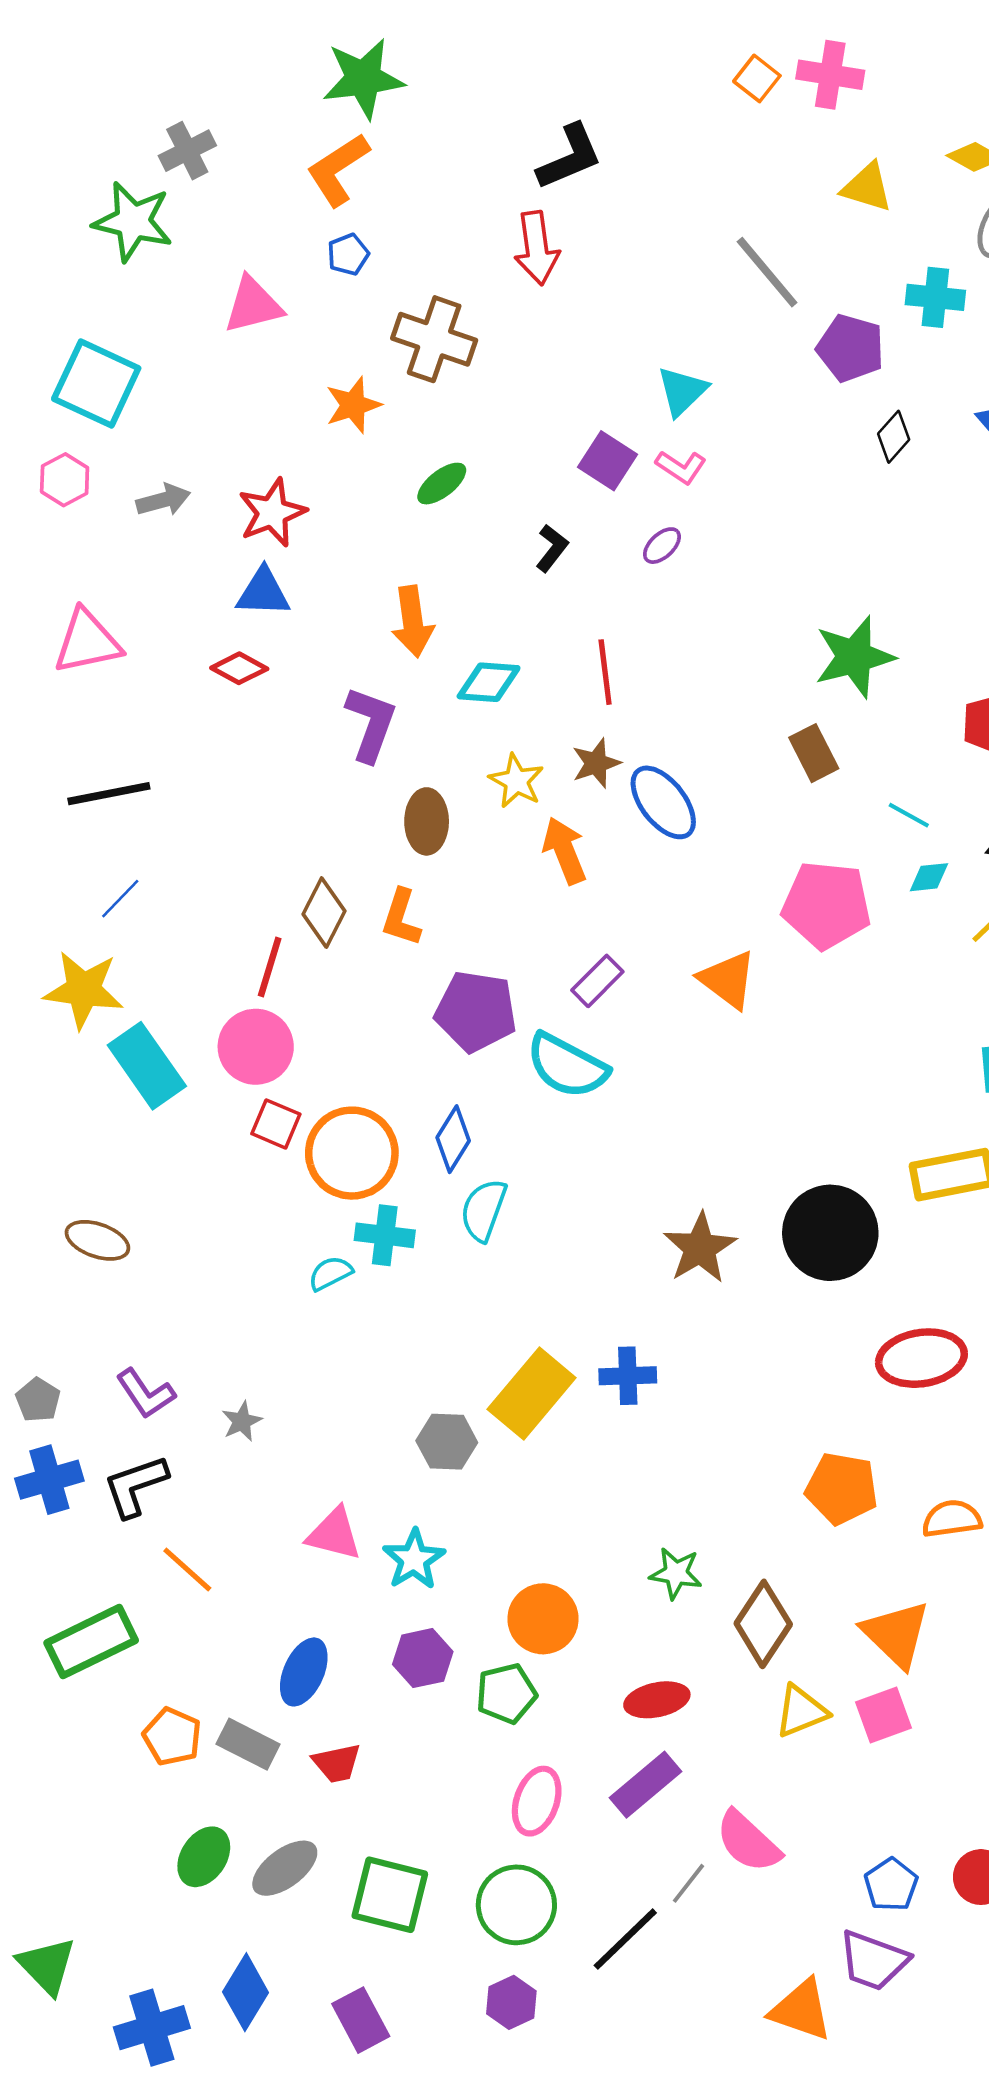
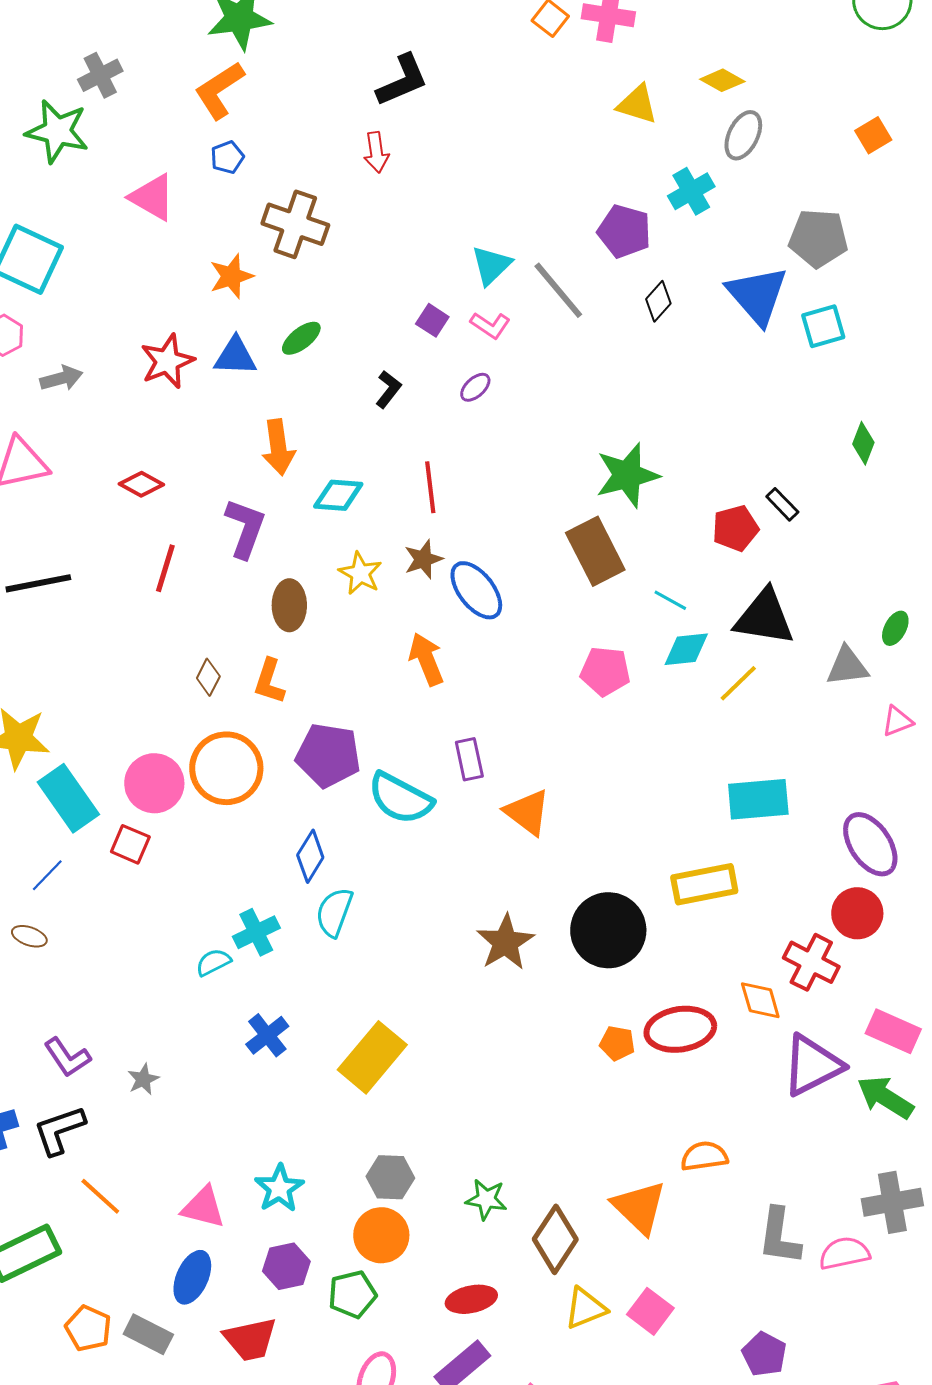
red arrow: (537, 248) -> (376, 152), size x0.7
gray line: (767, 272) -> (558, 290), moved
cyan cross: (935, 297) -> (691, 191), turned -36
pink triangle: (253, 305) -> (152, 197), turned 44
purple square: (608, 461) -> (432, 320), size x0.7
gray arrow: (163, 500) -> (61, 378), moved
blue triangle: (263, 592) -> (235, 356), moved
brown rectangle: (814, 753) -> (595, 551), size x1.5
orange arrow: (565, 851) -> (426, 659), moved
cyan diamond: (929, 877) -> (686, 649), size x1.4
blue line: (120, 899) -> (47, 875), moved
pink pentagon: (827, 905) -> (605, 671), size x0.7
brown diamond: (324, 913) -> (208, 677), size x0.7
red line: (270, 967) -> (165, 568), moved
orange triangle: (728, 980) -> (527, 812), moved
purple rectangle: (597, 981) -> (469, 759), moved, turned -57
red square: (276, 1124) -> (130, 844), moved
orange circle: (352, 1153) -> (226, 768), moved
cyan cross: (385, 1235) -> (256, 932), turned -33
brown ellipse: (97, 1240) -> (29, 936), size x0.7
blue cross: (628, 1376) -> (267, 1035), moved, turned -36
gray hexagon: (447, 1442) -> (390, 1177), moved
orange pentagon: (842, 1488) -> (617, 1043), moved, size x0.6
pink triangle: (334, 1534) -> (203, 1207), moved
orange triangle: (896, 1634) -> (639, 1207), moved
pink square: (883, 1715) -> (650, 1311), turned -33
red trapezoid: (337, 1763) -> (250, 1339), moved, size x1.4

